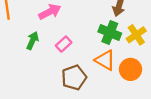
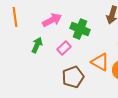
green cross: (110, 33) -> (80, 29), moved

